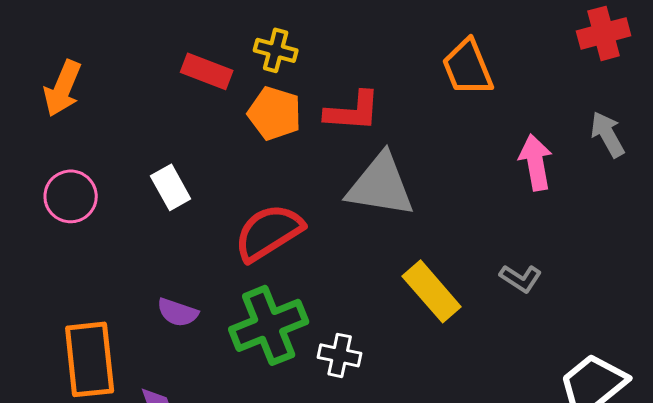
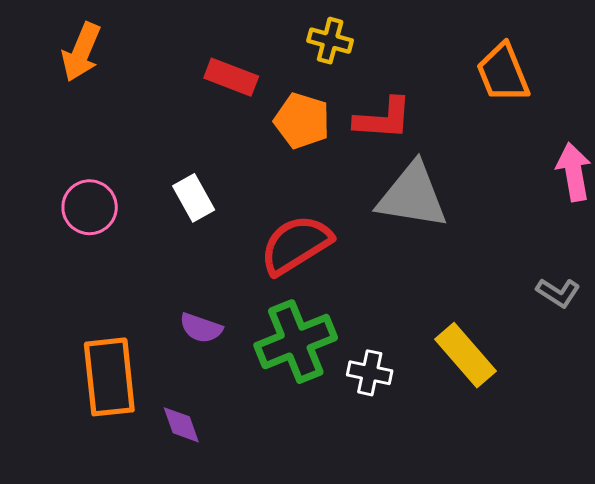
yellow cross: (276, 50) -> (330, 41), moved
orange arrow: (63, 88) -> (81, 52), moved
yellow rectangle: (432, 291) -> (465, 355), moved

